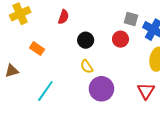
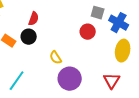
red semicircle: (63, 17) -> (34, 19), moved
black circle: (86, 40) -> (29, 37), moved

